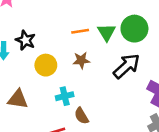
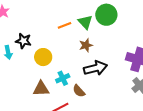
brown star: (81, 60) -> (86, 45), moved
black arrow: (127, 66) -> (96, 68), moved, turned 40
brown triangle: (18, 99) -> (41, 89), moved

